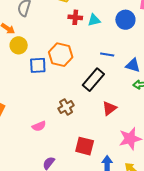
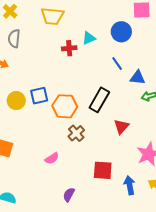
red cross: (75, 17) -> (69, 48), moved
yellow circle: (19, 45) -> (16, 101), moved
blue line: (107, 54) -> (117, 63), moved, turned 56
orange hexagon: (61, 55) -> (65, 106), moved

